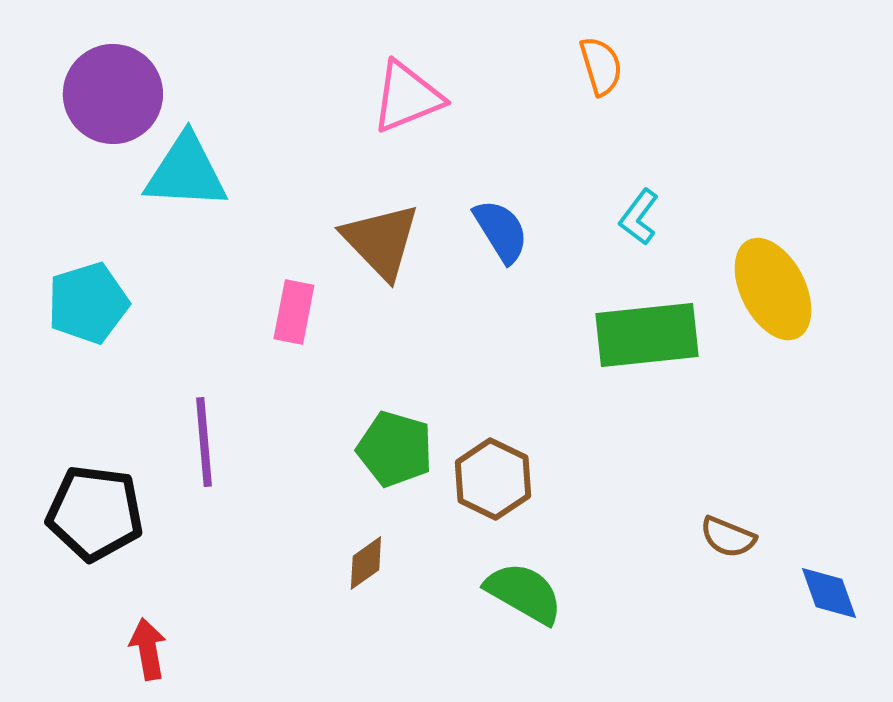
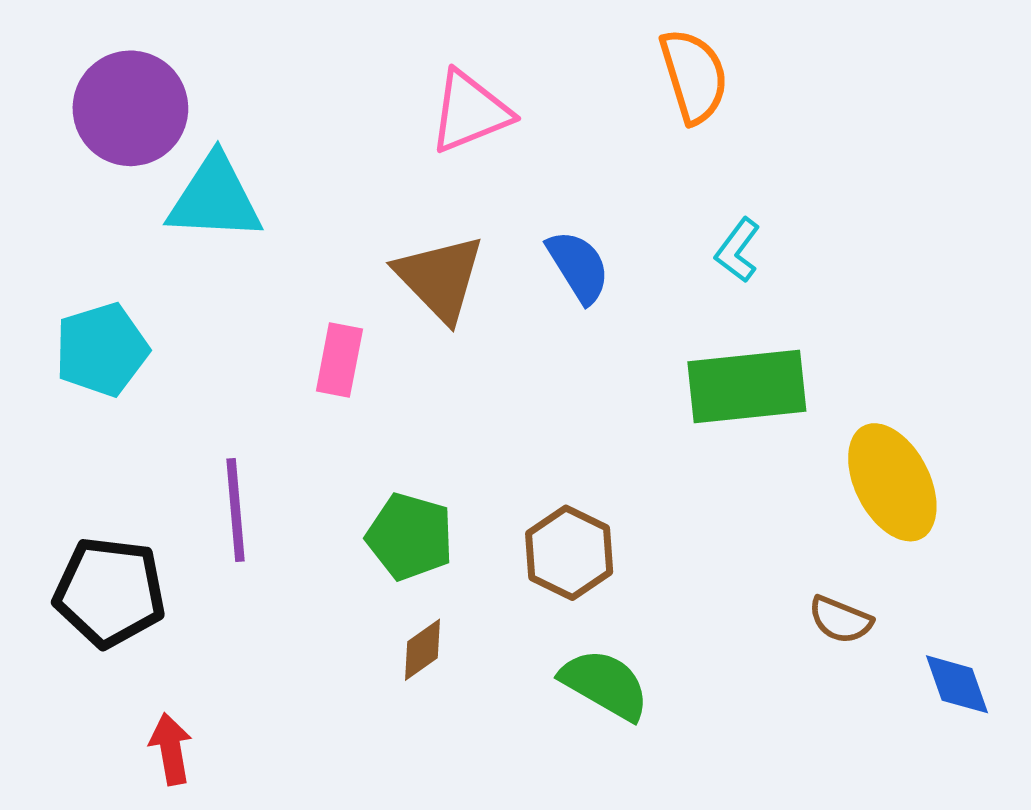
orange semicircle: (601, 66) -> (694, 76), size x1.4
yellow ellipse: (773, 289) -> (892, 482), moved
green pentagon: (395, 449) -> (410, 537), moved

